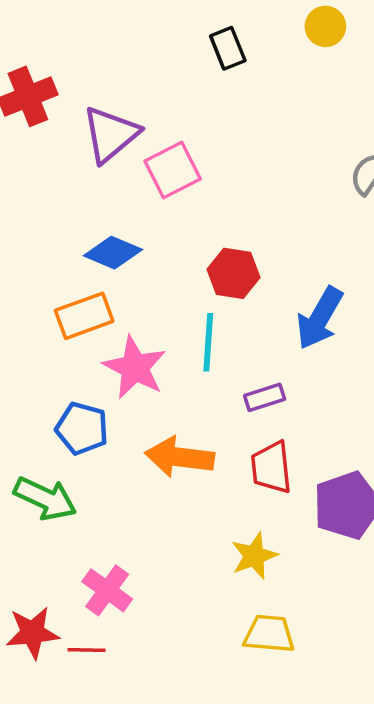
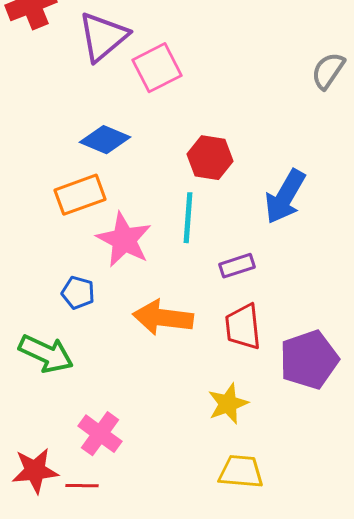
blue pentagon: (82, 428) -> (78, 293), size x0.7

